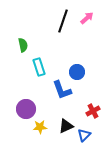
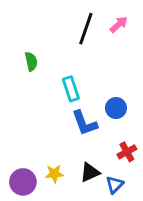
cyan rectangle: (39, 67) -> (71, 89), moved
blue circle: (77, 72) -> (116, 108), moved
purple circle: (26, 109) -> (23, 182), moved

